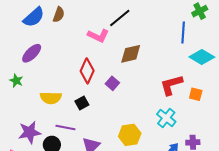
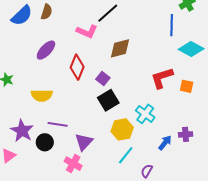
purple ellipse: (32, 53) -> (46, 50), moved
black square: (82, 103) -> (108, 100), moved, size x1.5
cyan cross: (166, 118) -> (145, 114), moved
purple star: (30, 132) -> (22, 131), turned -30

